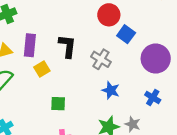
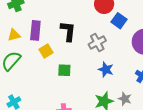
gray cross: (101, 59) -> (97, 43), turned 30
green square: (58, 104) -> (64, 70), moved

